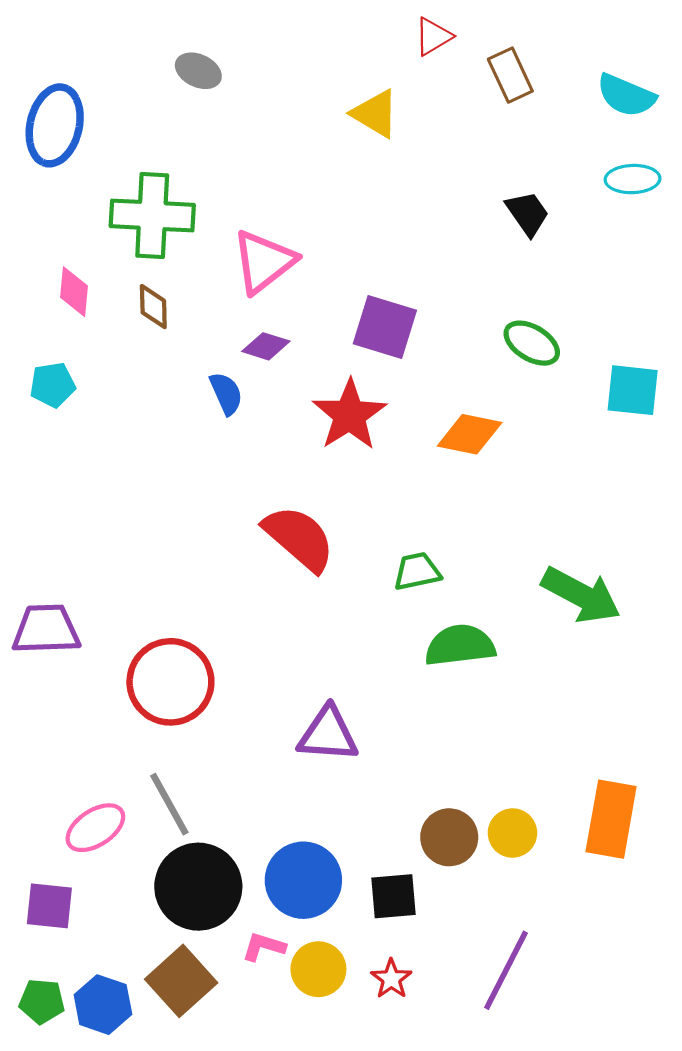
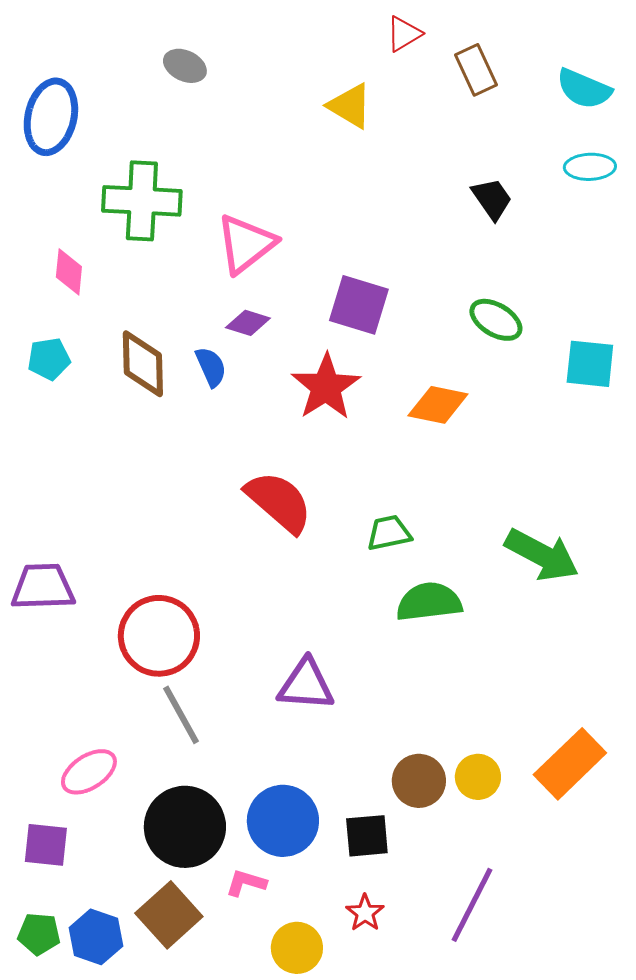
brown diamond: (153, 307) -> (143, 364), moved, size x1.6
gray line: (169, 804) -> (181, 715), moved
orange rectangle: (611, 819) -> (570, 764), turned 36
yellow circle: (318, 969) -> (297, 948), moved

